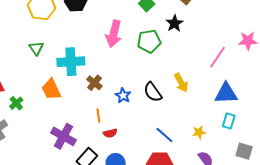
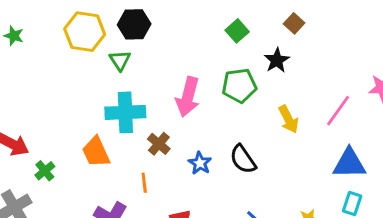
pink arrow: (114, 34) -> (188, 97), moved
green triangle: (36, 48) -> (120, 60), moved
yellow arrow: (181, 83) -> (288, 119), moved
orange line: (98, 116) -> (144, 183), moved

